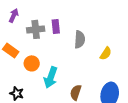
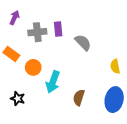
gray semicircle: (80, 39) -> (83, 43), turned -48
yellow semicircle: (106, 53) -> (115, 66), moved, turned 136

